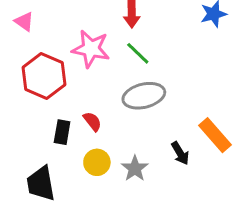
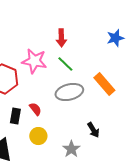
orange rectangle: (215, 135) -> (104, 84), moved
gray star: (135, 168) -> (71, 149), moved

